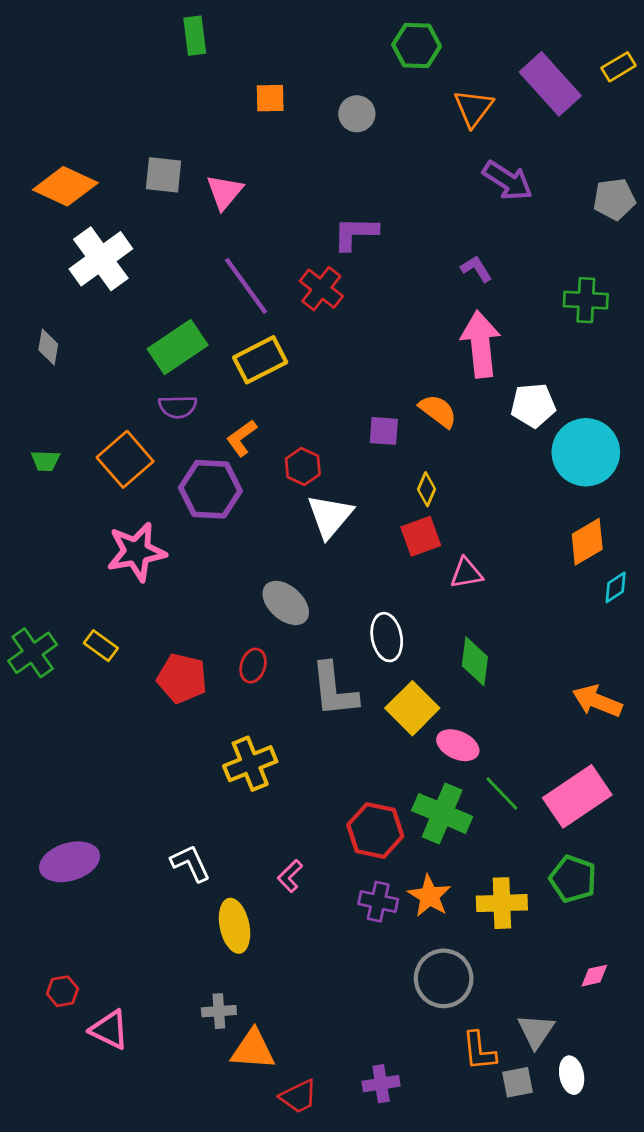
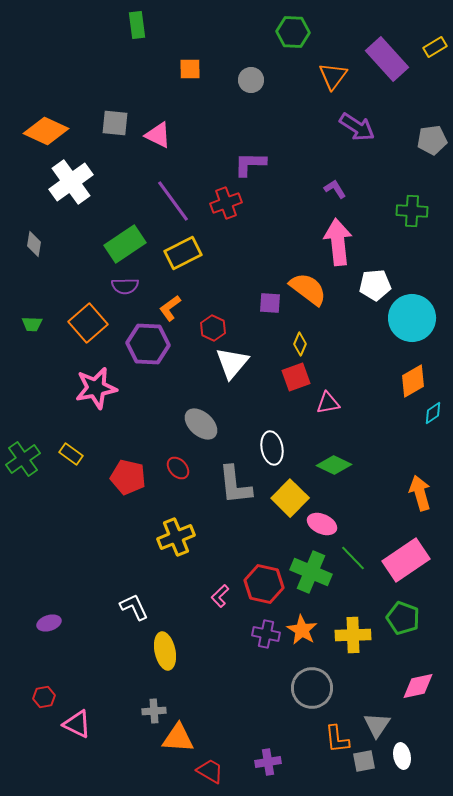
pink triangle: (225, 192) -> (158, 135), turned -44
red cross: (321, 289) -> (226, 203), turned 32
orange semicircle: (438, 411) -> (308, 289), size x1.4
green diamond: (475, 661) -> (334, 465), turned -72
red ellipse: (253, 666) -> (178, 468), turned -60
orange arrow: (597, 701) -> (420, 493), turned 52
purple ellipse: (70, 862) -> (49, 623), moved, size x0.6
pink L-shape: (290, 876) -> (220, 596), moved
pink diamond: (594, 976) -> (418, 686), size x1.6
red trapezoid: (299, 1096) -> (210, 771), turned -124

